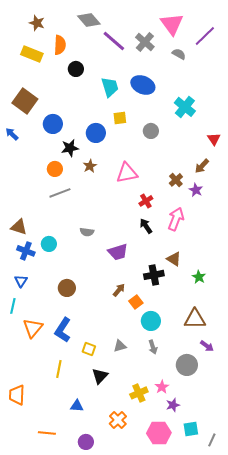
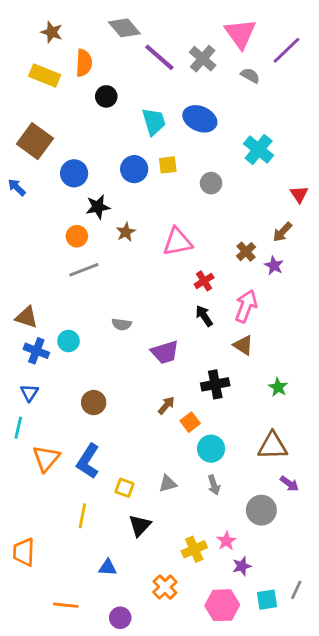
blue circle: (96, 133) -> (134, 169), moved
brown triangle: (174, 259) -> (243, 345), moved
gray line: (212, 440) -> (296, 590), moved

